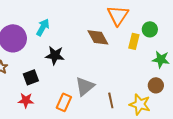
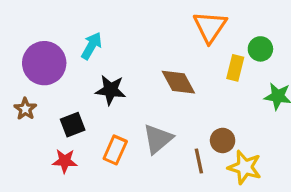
brown diamond: (98, 37) -> (178, 82), moved
brown circle: (156, 85) -> (223, 140), moved
orange rectangle: (64, 102) -> (115, 150), moved

